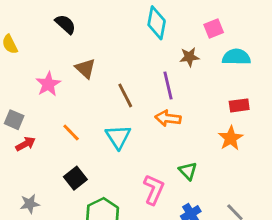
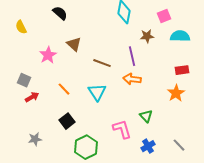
brown line: (125, 95) -> (102, 63), turned -42
pink L-shape: (154, 190) -> (122, 129), turned -40

